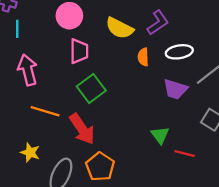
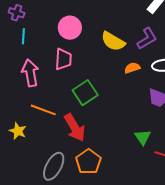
pink trapezoid: (79, 51) -> (63, 59), moved
orange semicircle: (143, 57) -> (132, 68), turned 70
yellow star: (30, 152) -> (18, 131), moved

